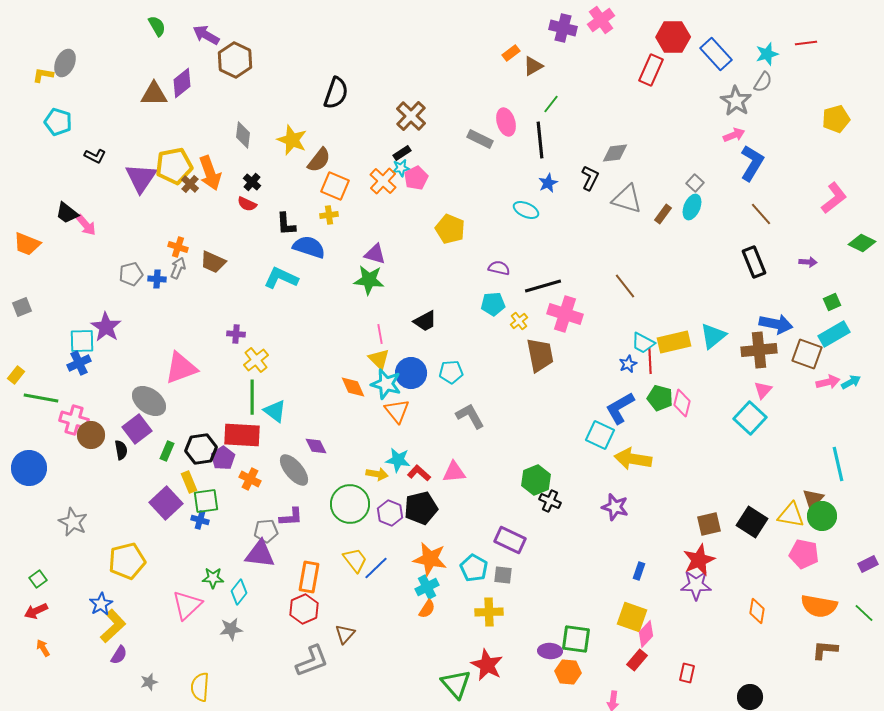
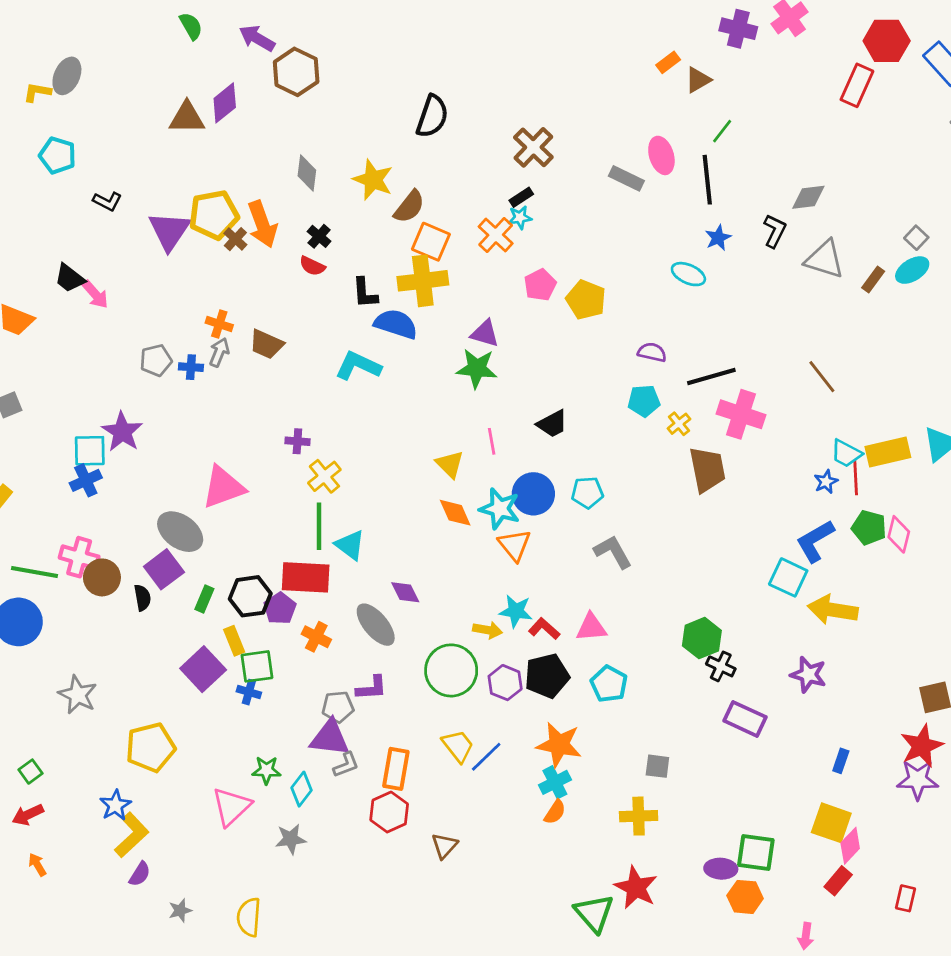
pink pentagon: (416, 178) -> (540, 285), moved
cyan ellipse: (692, 207) -> (912, 270), turned 35
yellow cross: (329, 215) -> (423, 281), size x2.0
yellow triangle: (379, 359) -> (450, 464), moved
green line: (41, 398) -> (35, 572), moved
purple rectangle: (510, 540) -> (745, 719), moved
cyan pentagon: (474, 568) -> (609, 684), moved
gray L-shape: (312, 661) -> (346, 765), moved, size x0.6

